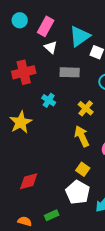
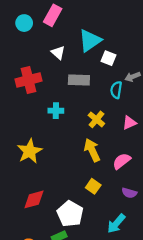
pink rectangle: (46, 26) -> (53, 15), moved
cyan cross: (49, 100) -> (56, 111), turned -32
yellow star: (21, 122) -> (30, 151), moved
white pentagon: (78, 192) -> (70, 214), moved

